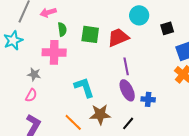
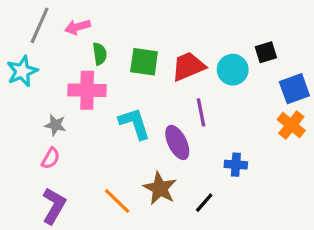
cyan circle: (139, 15) -> (233, 70), moved
cyan L-shape: (84, 87) -> (135, 123), moved
purple ellipse: (127, 90) -> (177, 142), moved
brown star: (100, 114) -> (160, 188), turned 30

